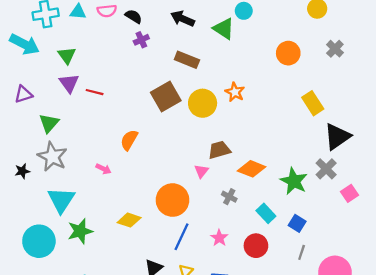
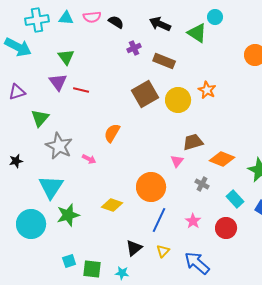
purple cross: (141, 40) -> (134, 48), moved
green triangle: (67, 55) -> (66, 57), moved
gray star: (52, 157) -> (59, 146), moved

